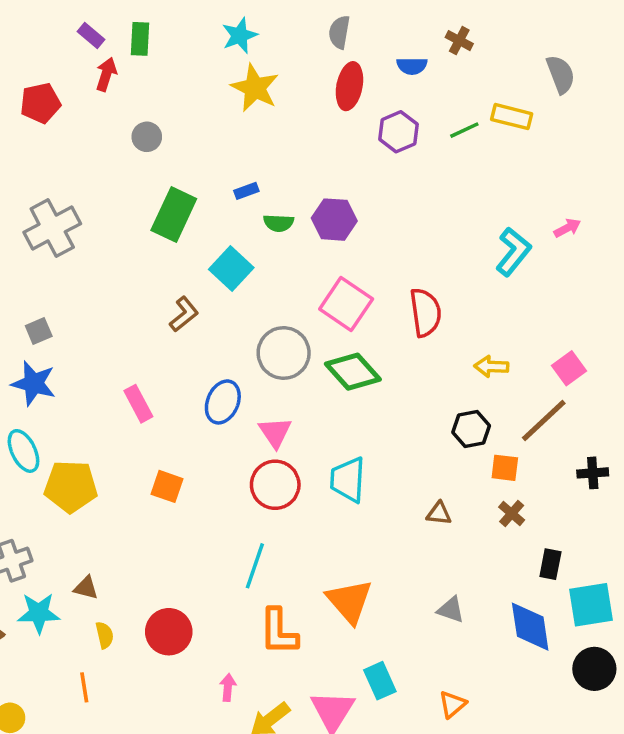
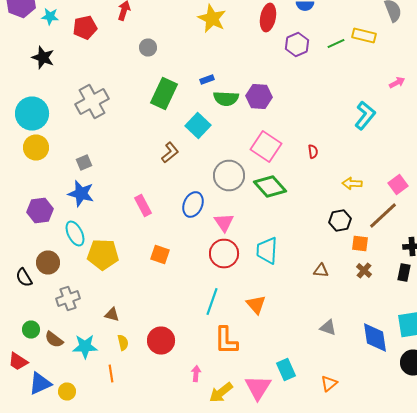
green semicircle: (279, 223) -> (226, 98), size x1.4
pink arrow: (567, 228) -> (397, 82), moved
red semicircle: (425, 312) -> (313, 152), size x0.5
black rectangle: (550, 564) -> (404, 272), moved
orange triangle: (349, 601) -> (256, 304), moved, size x0.7
cyan star: (39, 613) -> (85, 346), moved

